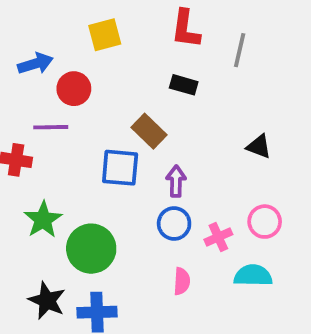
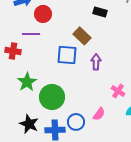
blue circle: (174, 224) -> (76, 122), moved
pink cross: (218, 237) -> (118, 91), turned -32
pink semicircle: (182, 281) -> (99, 114), turned 32

